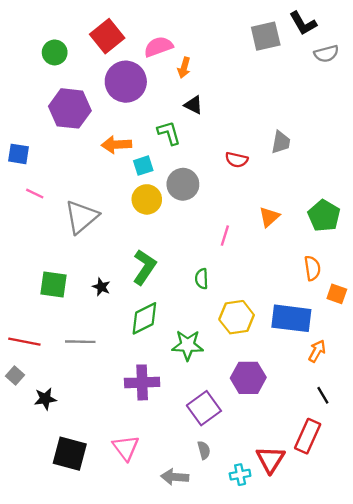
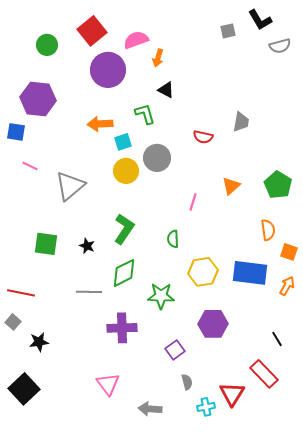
gray square: (266, 36) -> (228, 31), size x0.6
purple hexagon: (70, 108) -> (38, 99), moved
gray line: (80, 342) -> (89, 292), moved
orange arrow: (317, 351) -> (287, 286), moved
purple square: (204, 408) -> (175, 350), size x0.7
red rectangle: (308, 436) -> (264, 374), turned -68
gray semicircle: (204, 450) -> (187, 382), moved
black square: (70, 454) -> (24, 389), moved, turned 32

